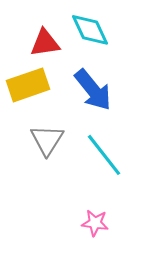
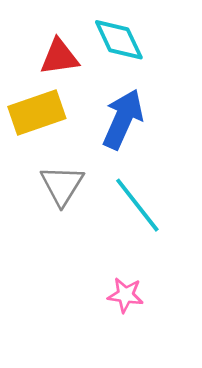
blue arrow: (93, 90) -> (123, 119), turned -117

